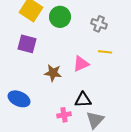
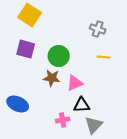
green circle: (60, 17) -> (59, 56), moved
pink triangle: (81, 64) -> (75, 83), moved

